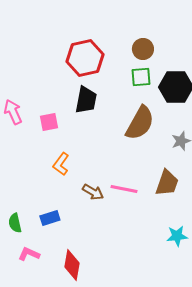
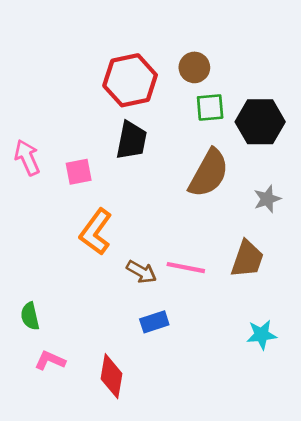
brown circle: (143, 49) -> (194, 67), moved
orange L-shape: (61, 164) -> (96, 232), size x1.4
blue rectangle: (50, 218) -> (154, 322), moved

